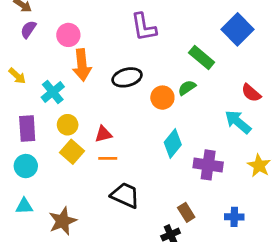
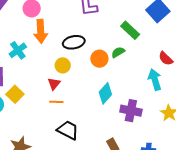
cyan arrow: (238, 122) -> (155, 80), turned 30
yellow circle: (68, 125) -> (63, 65), moved
red triangle: (103, 134) -> (54, 84), turned -40
yellow square: (72, 152) -> (15, 94), moved

